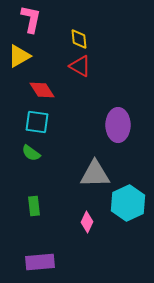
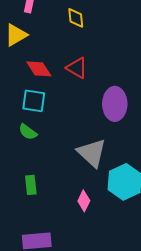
red triangle: (80, 66) -> (77, 68), moved
gray triangle: (95, 174) -> (92, 153), turned 44

